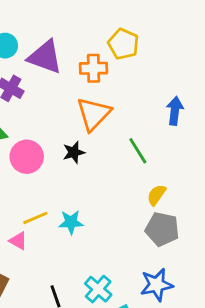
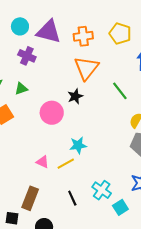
yellow pentagon: (123, 44) -> (120, 34), moved
pink circle: (27, 157) -> (52, 113), moved
yellow line: (35, 218) -> (66, 164), moved

